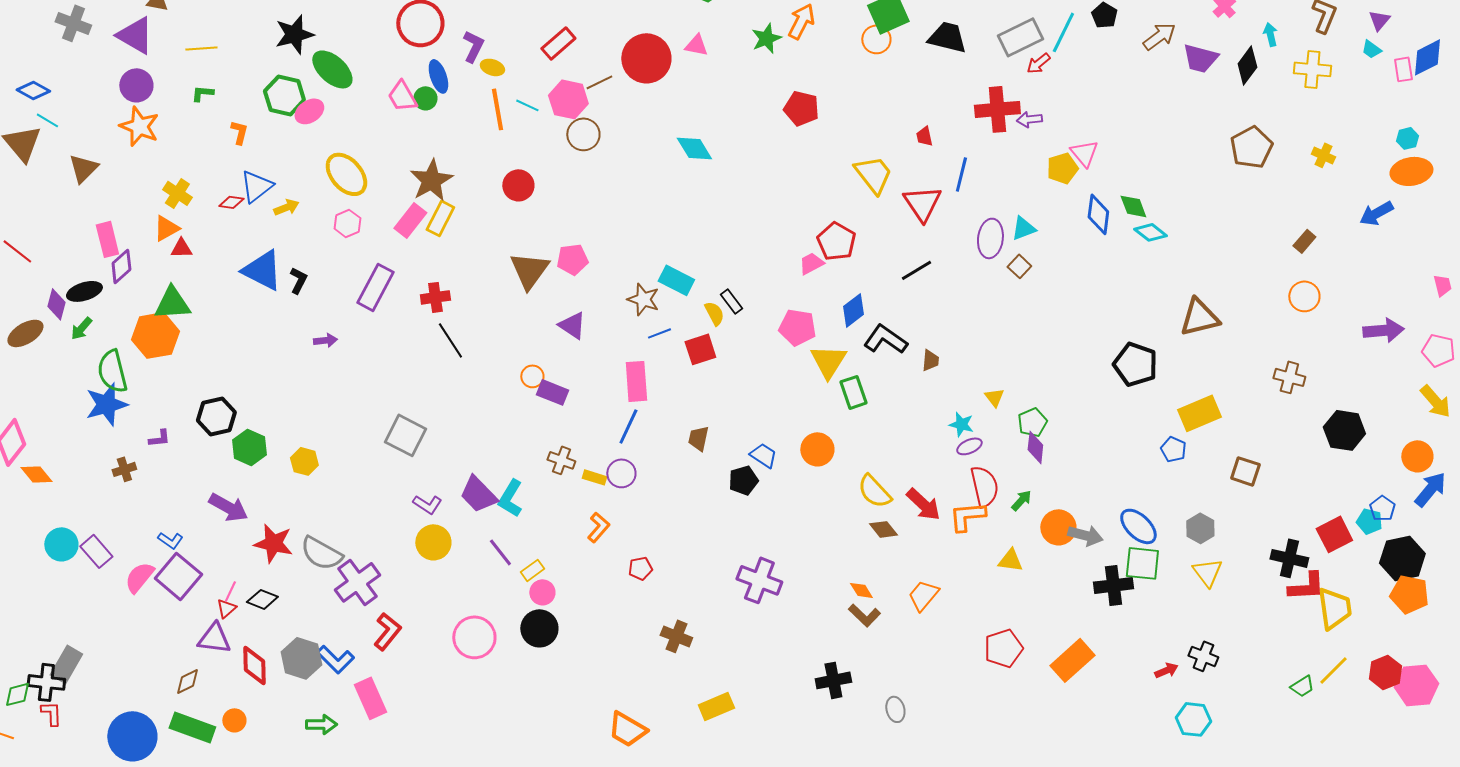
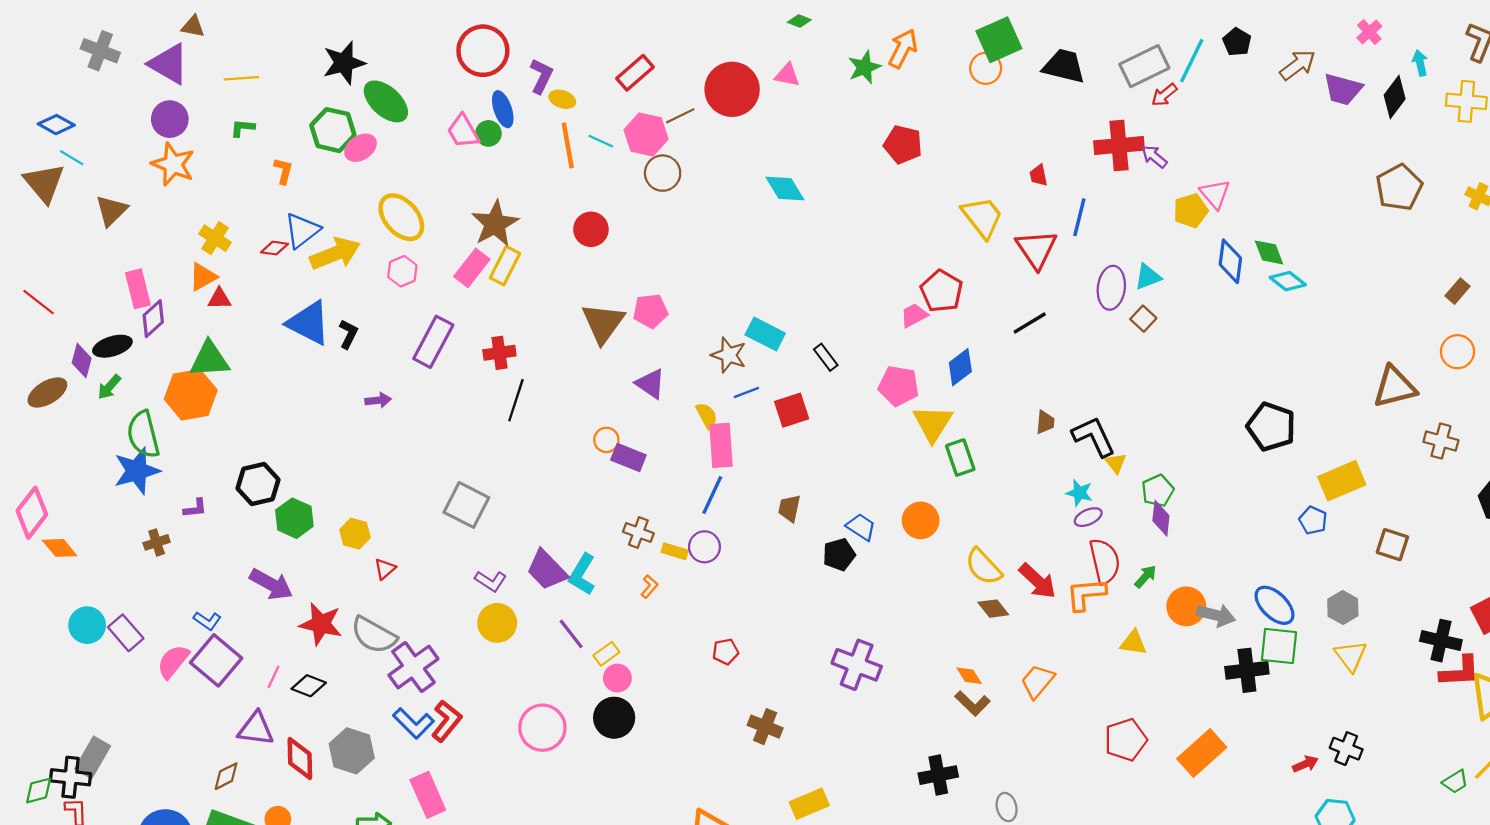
purple arrow: (1029, 119) -> (1154, 157), turned 45
yellow arrow: (286, 207) -> (335, 254), size x1.8
yellow semicircle: (714, 313) -> (707, 416), moved
brown triangle: (1199, 317) -> (1395, 387), moved
black L-shape: (885, 339) -> (1094, 437), moved, turned 30
black line: (450, 340) -> (516, 400), turned 51
orange L-shape: (598, 527) -> (649, 587), moved, size x0.7
red triangle: (226, 608) -> (385, 569), moved
blue L-shape: (335, 659) -> (413, 723), moved

